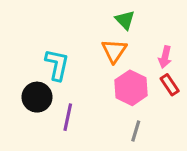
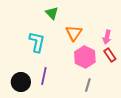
green triangle: (125, 20) -> (52, 13), moved
black circle: (37, 97) -> (21, 82), moved

